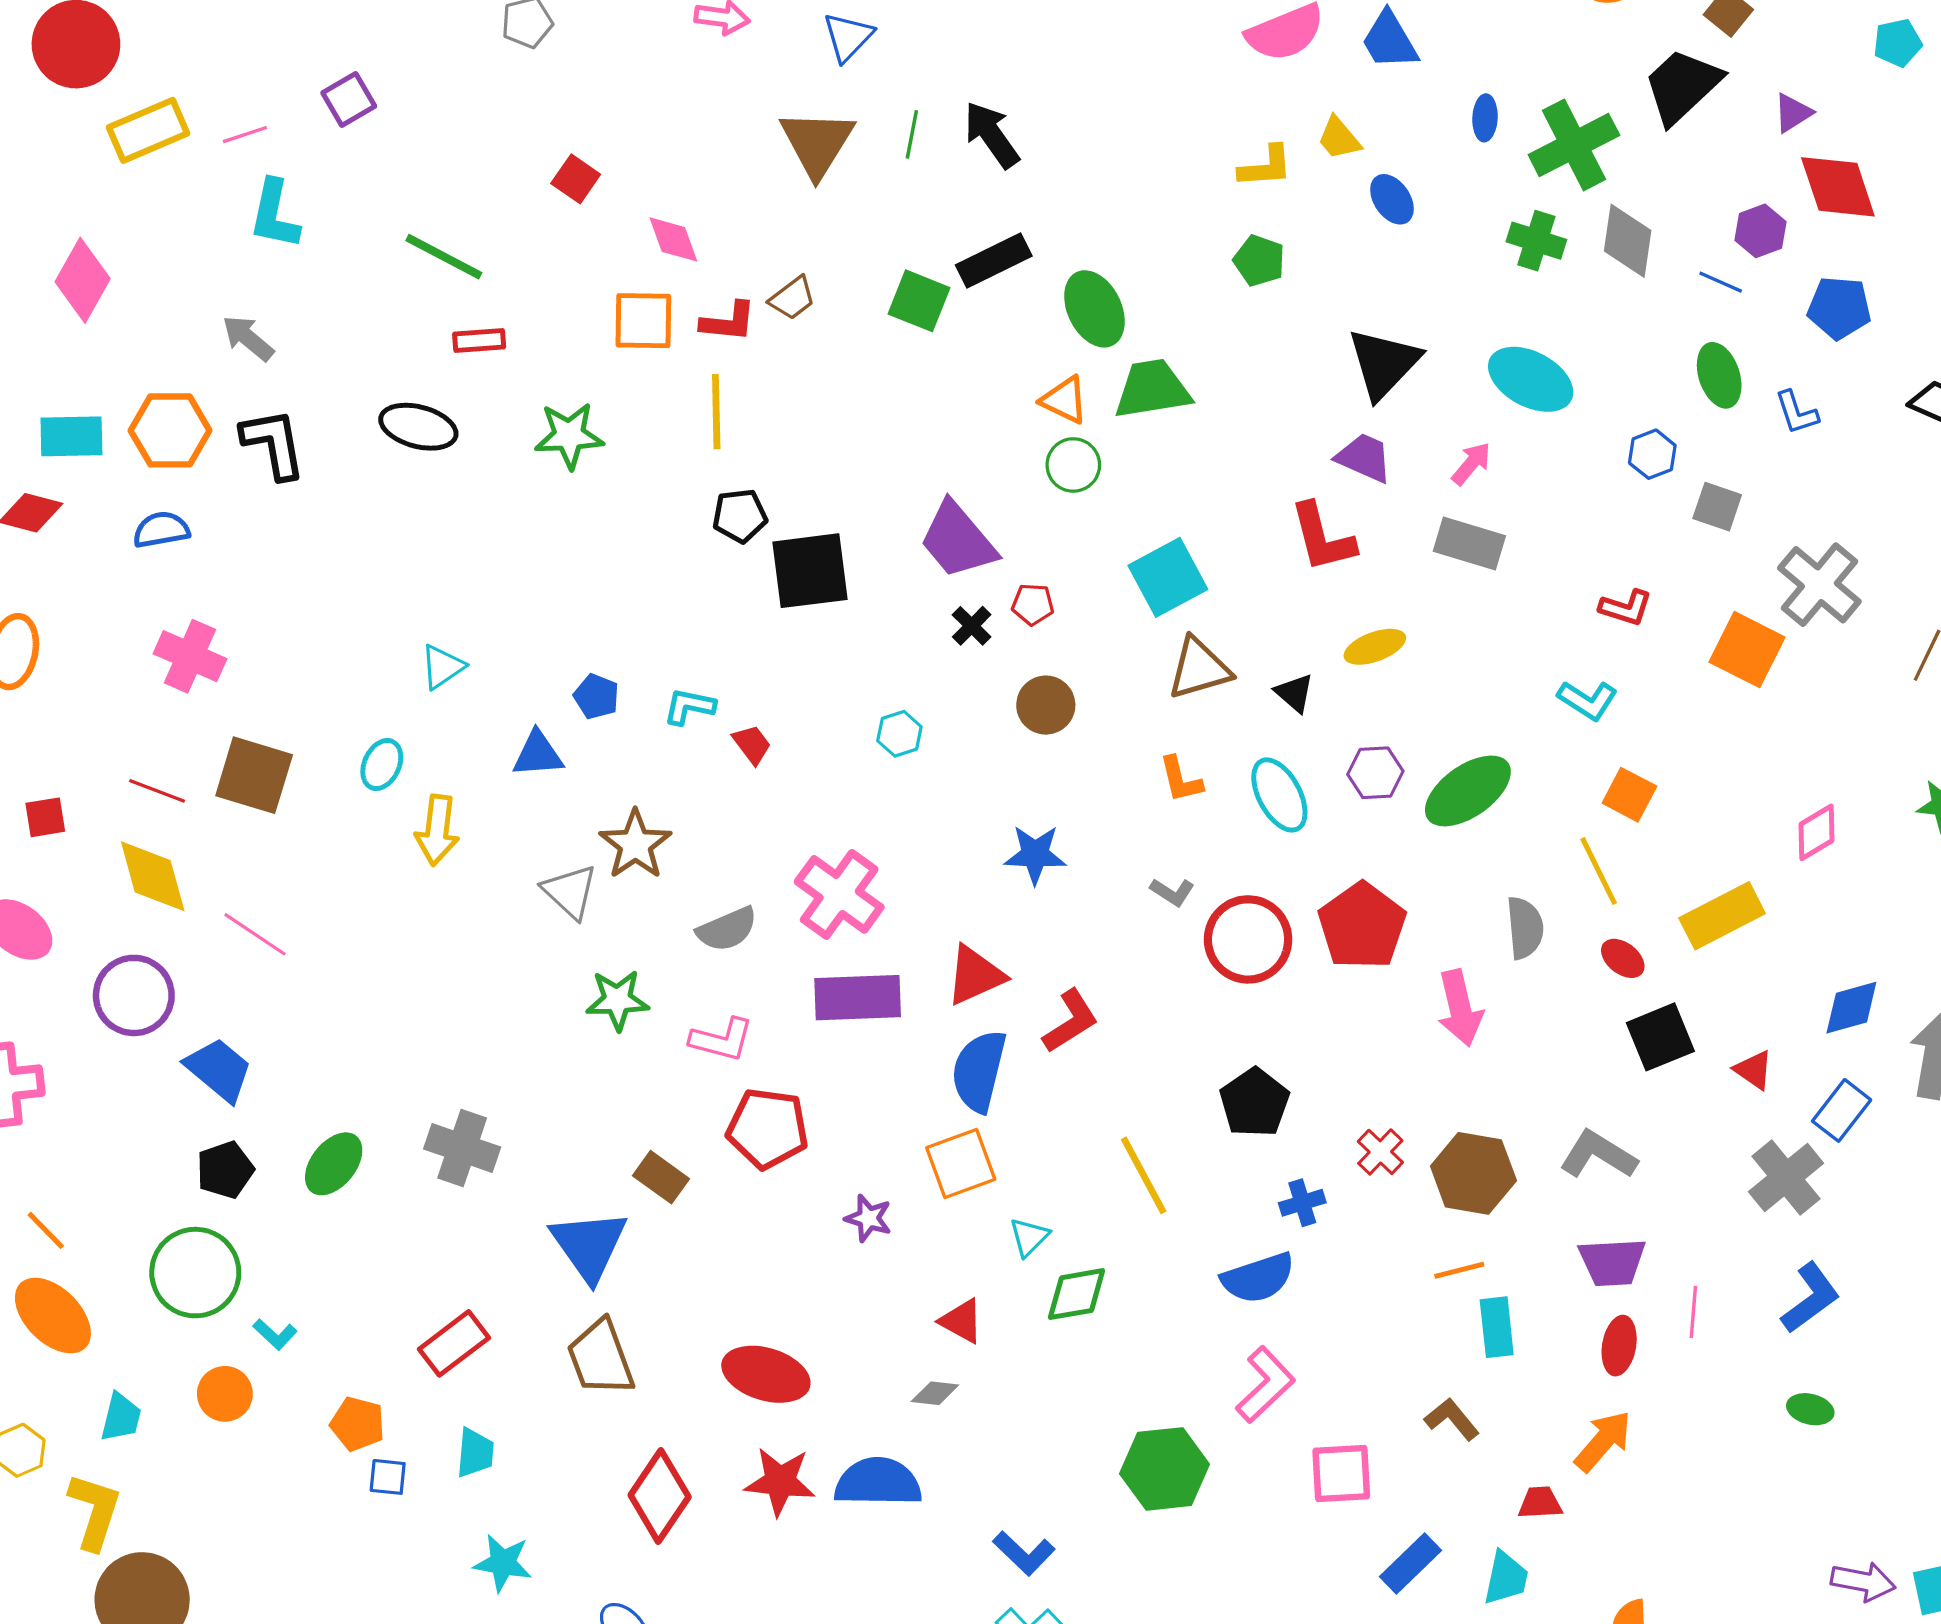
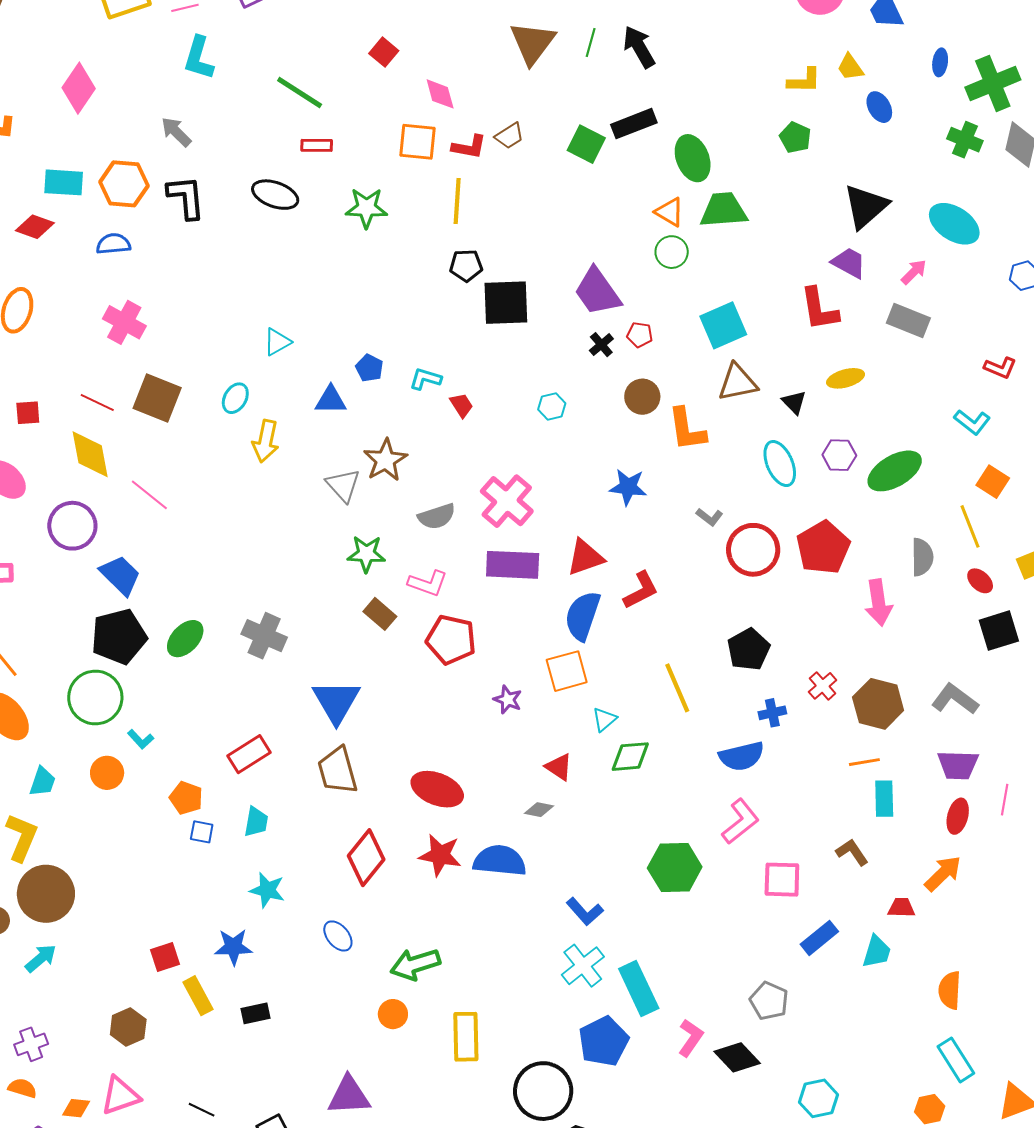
orange L-shape: (1181, 779) -> (687, 429), moved, size x1.5
black pentagon: (225, 1170) -> (119, 637), size x1.6
brown rectangle: (661, 1177) -> (380, 614), moved

